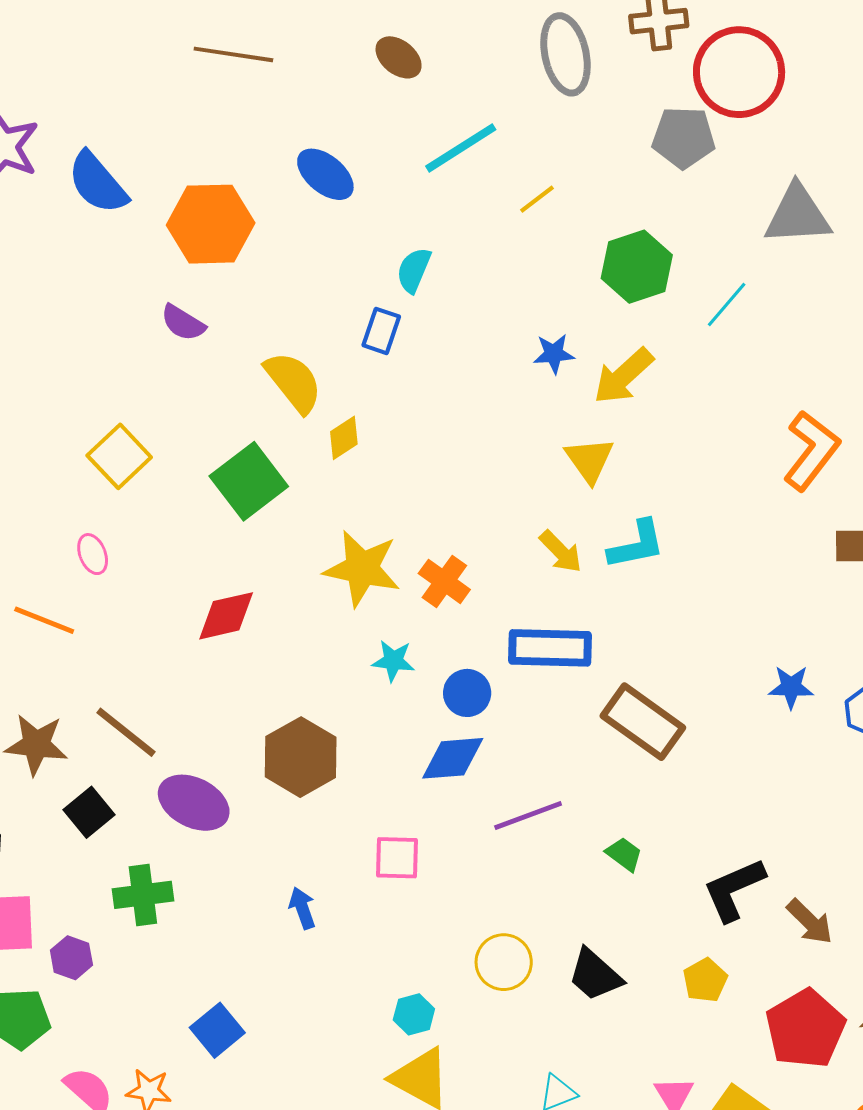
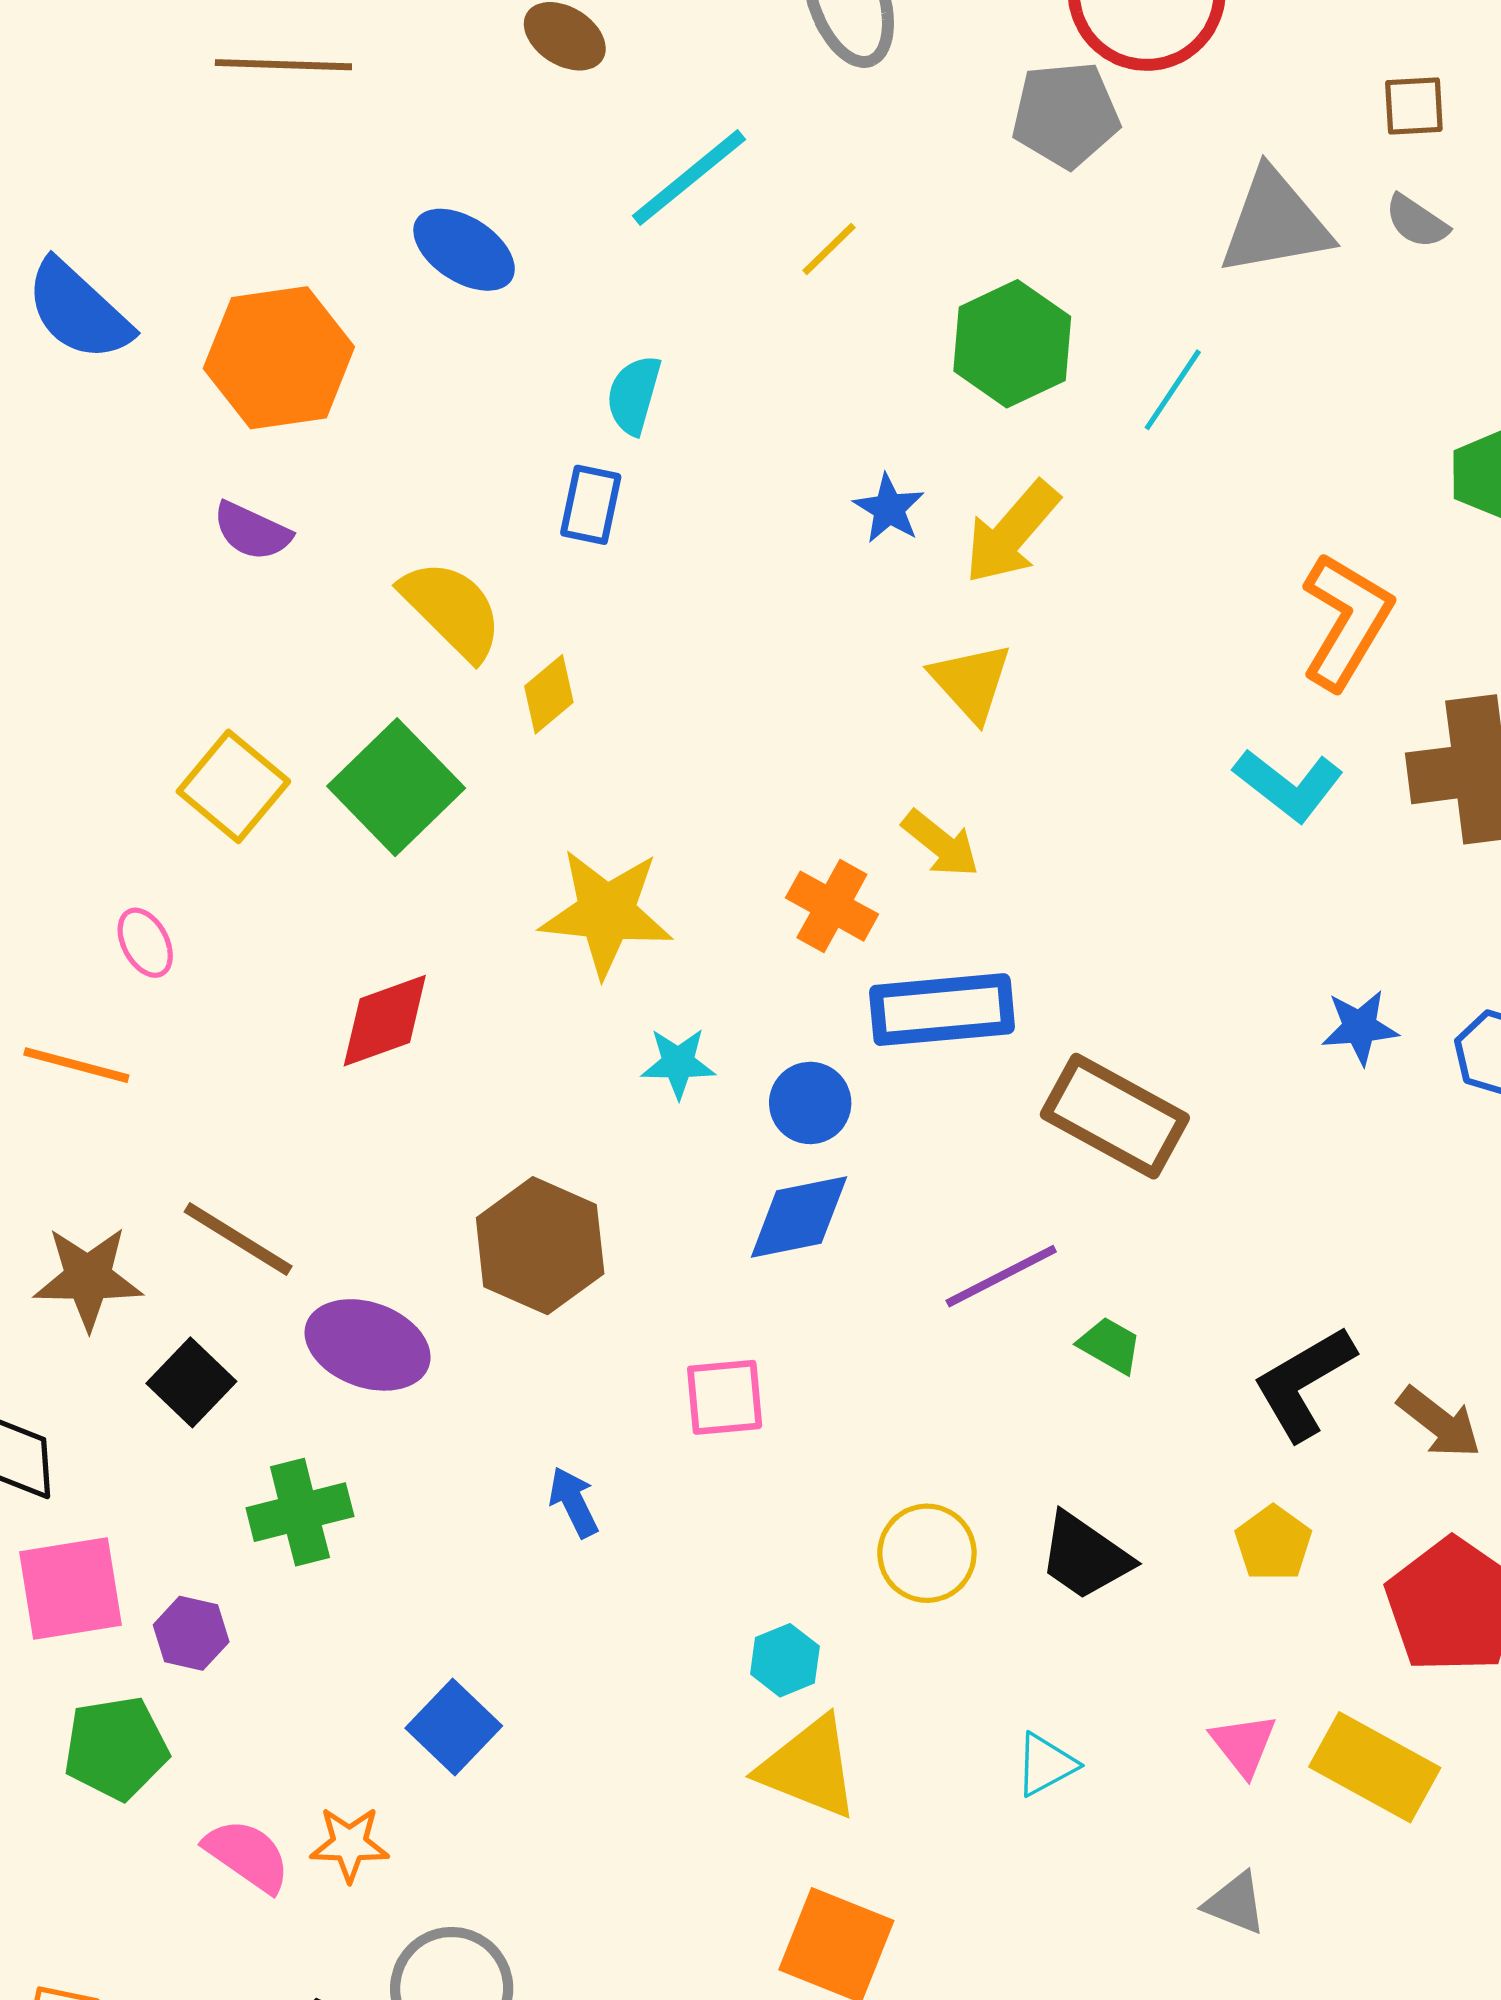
blue star: (554, 354) -> (889, 509), turned -30
yellow square: (119, 456) -> (233, 786), moved
cyan L-shape: (637, 545) -> (1289, 785), moved, turned 56
orange cross: (444, 581) -> (832, 906), moved
purple line: (528, 815) -> (1001, 1276), moved

